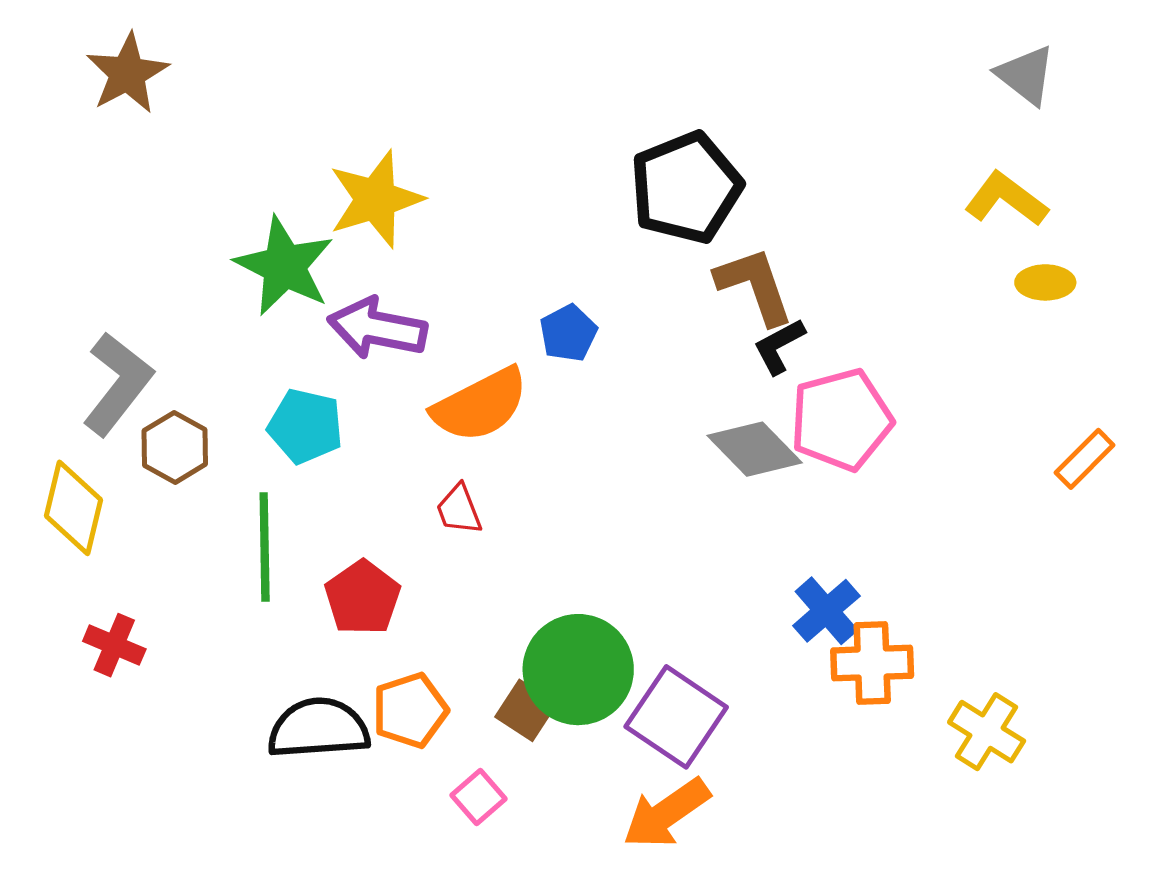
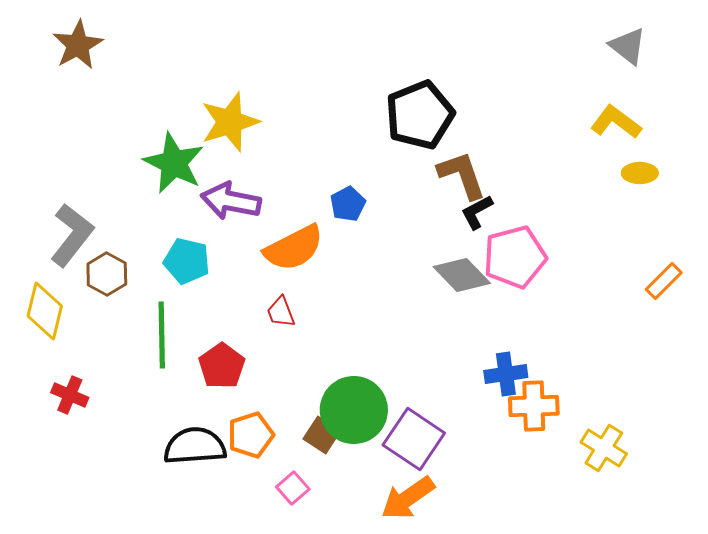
blue cross: (826, 611) -> (506, 374), turned 33

